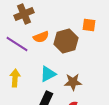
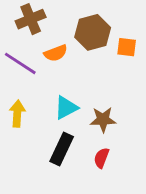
orange square: (89, 25) -> (127, 47), moved
brown hexagon: (66, 41) -> (93, 32), moved

